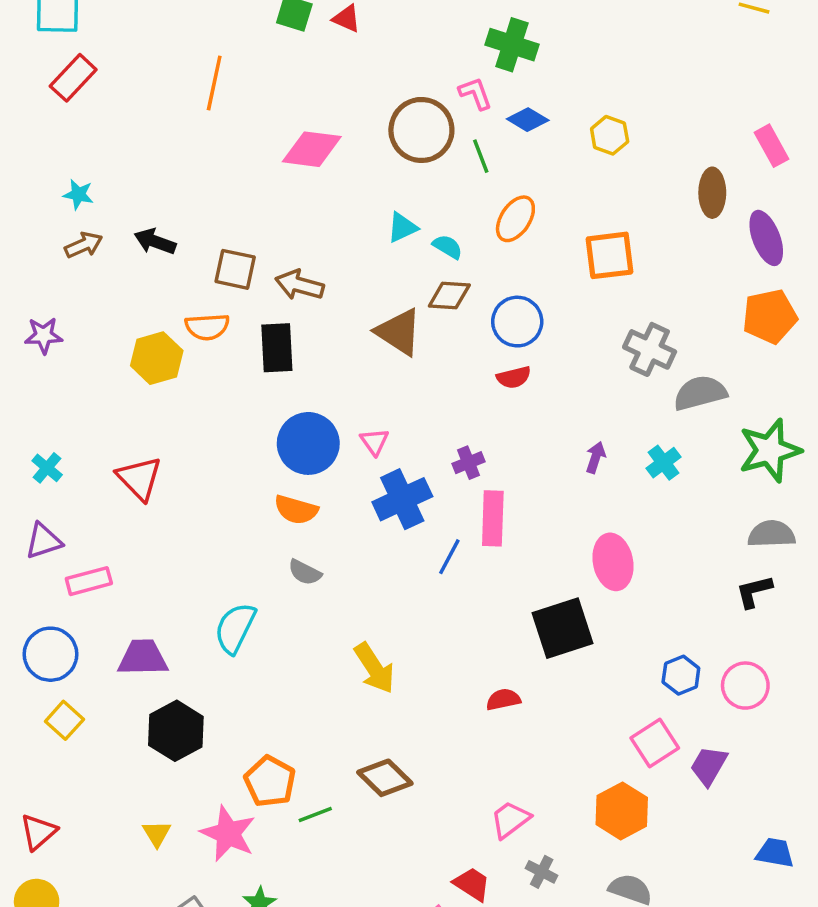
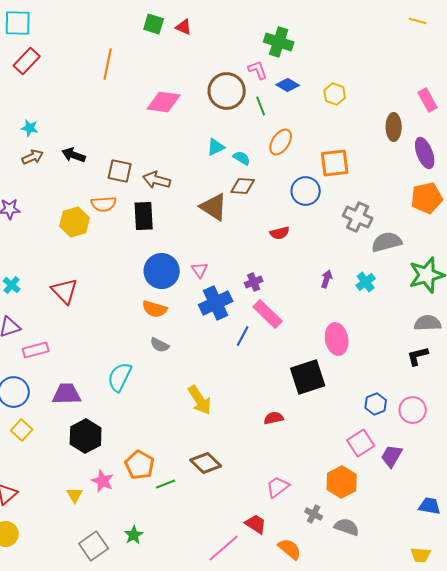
blue circle: (517, 322) -> (306, 191), moved
pink rectangle: (493, 518) -> (268, 314), turned -48
pink star: (228, 834) -> (103, 481), moved, size x0.7
gray cross: (542, 872) -> (314, 514), moved

